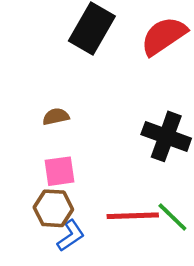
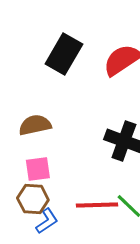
brown semicircle: (56, 117) -> (35, 125), size x1.5

